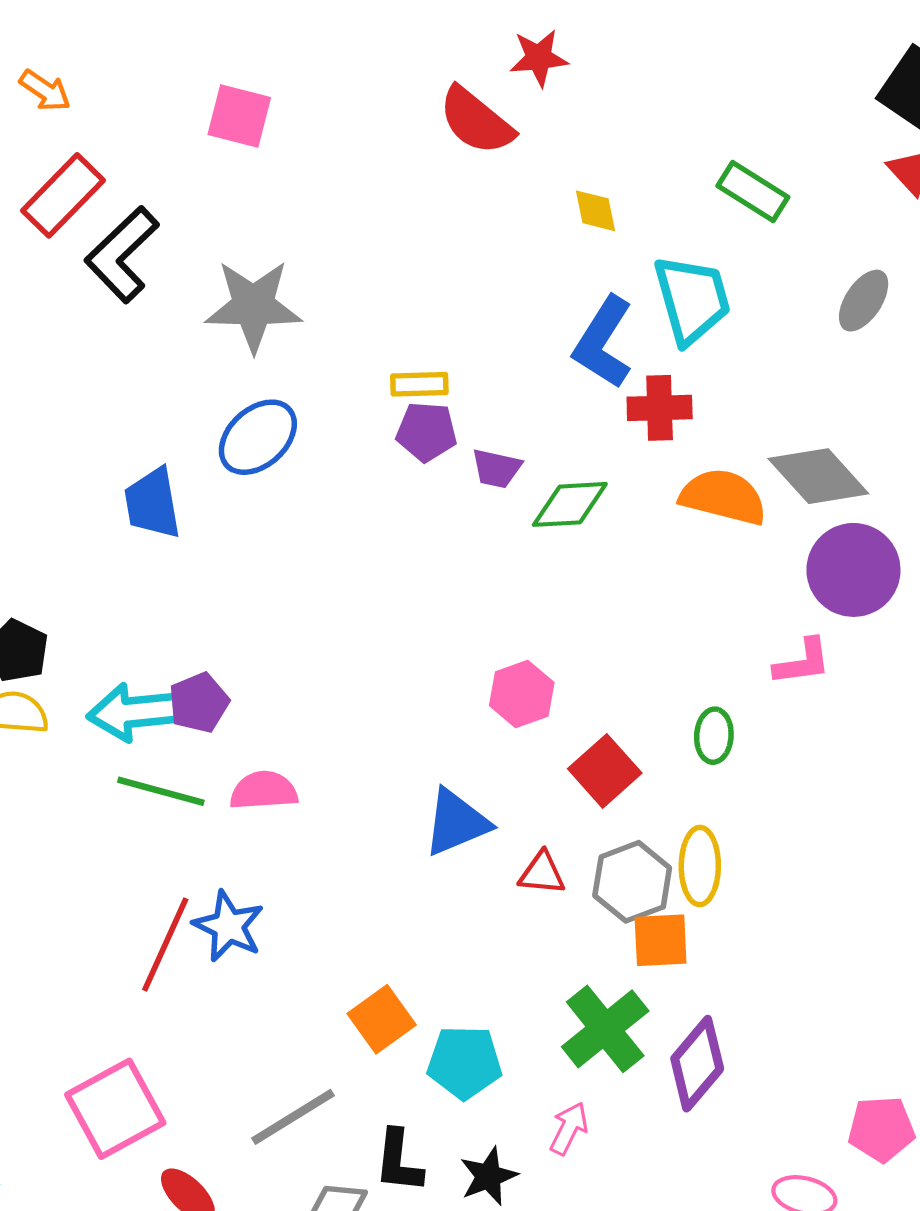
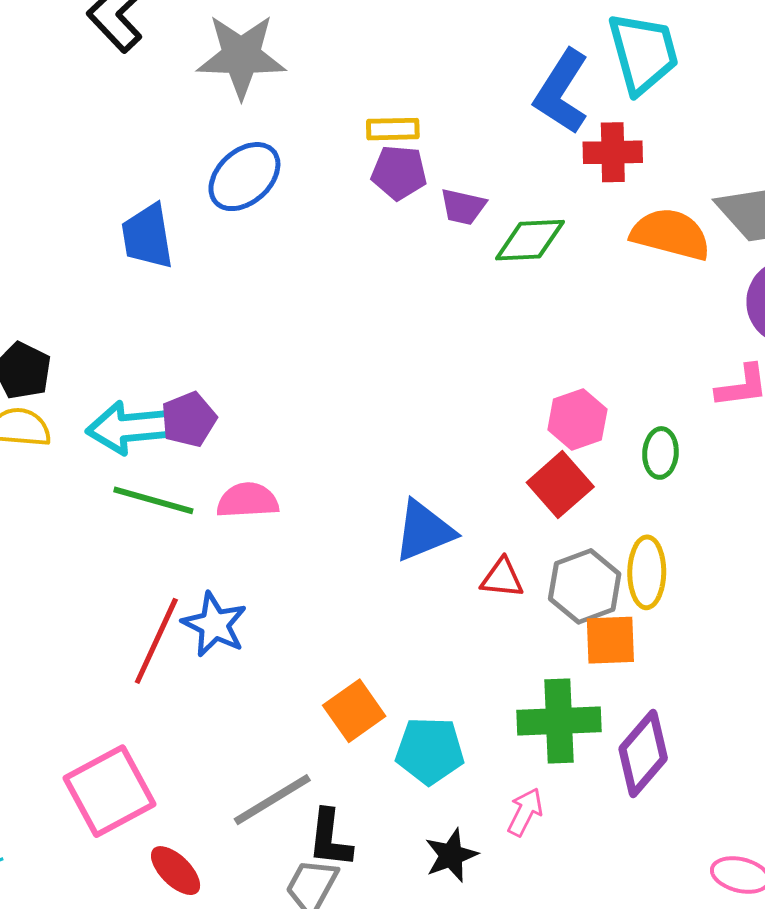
pink hexagon: (522, 694) -> (577, 420), moved
green cross: (605, 1029) -> (559, 721), turned 36
black L-shape: (399, 1161) -> (330, 838), moved

